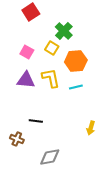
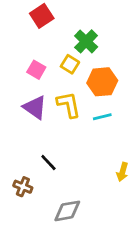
purple triangle: (26, 80) -> (35, 107), turned 30
black line: (36, 121) -> (48, 162), turned 40

